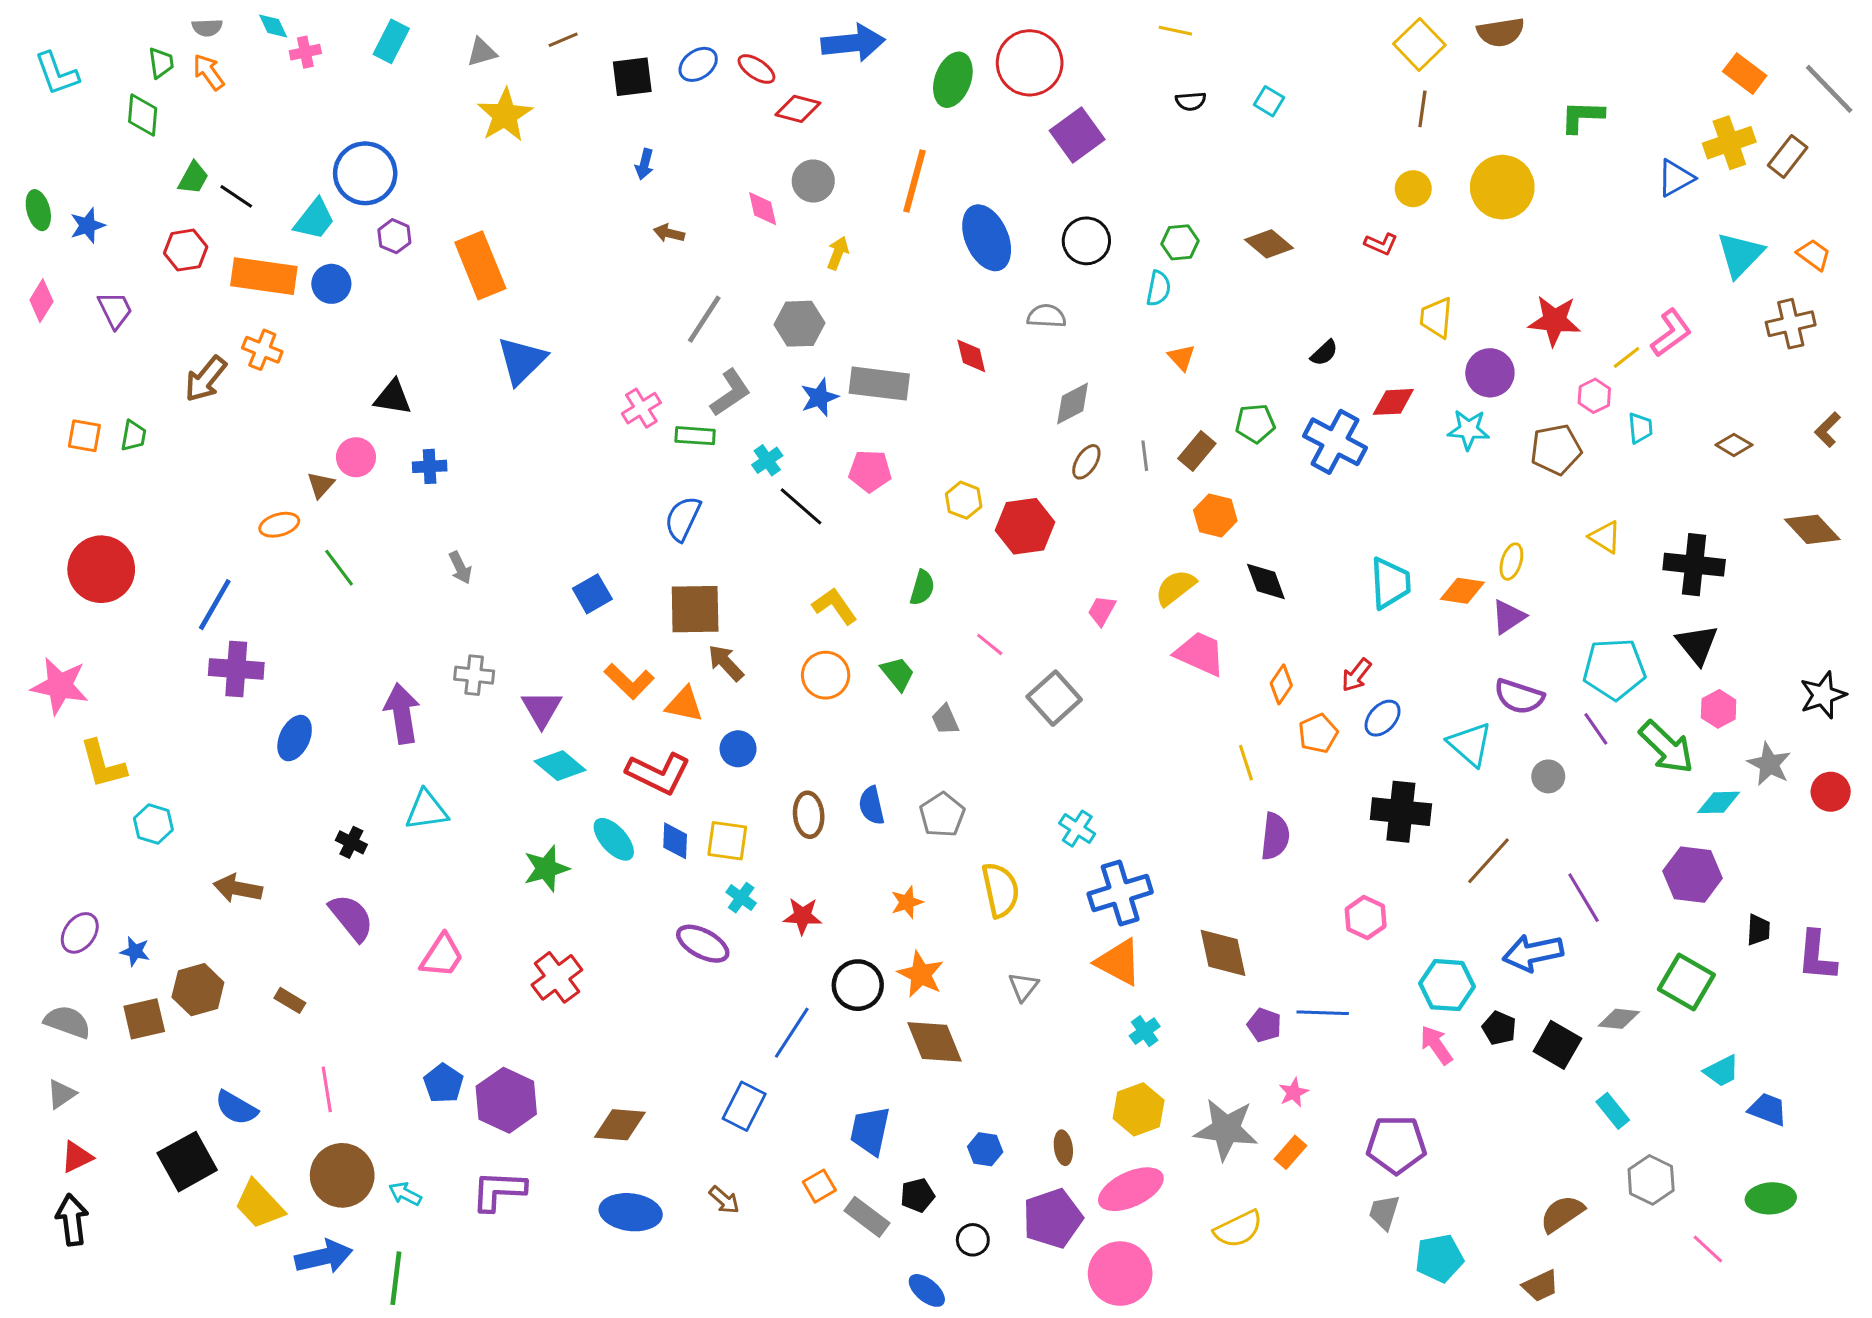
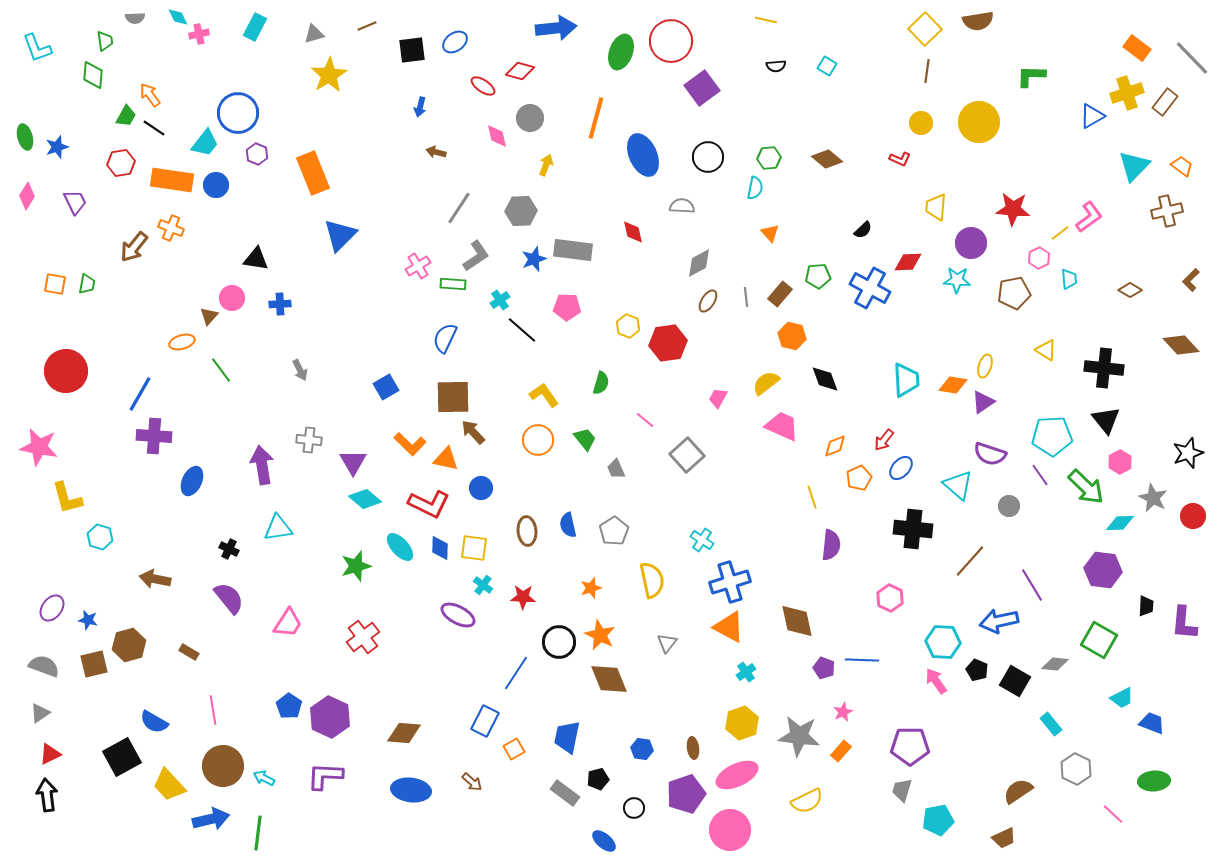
red ellipse: (756, 69) -> (483, 86), moved
orange arrow: (209, 72) -> (150, 95), moved
orange diamond: (1281, 684) -> (835, 446), turned 35
orange square: (819, 1186) -> (514, 749), moved

